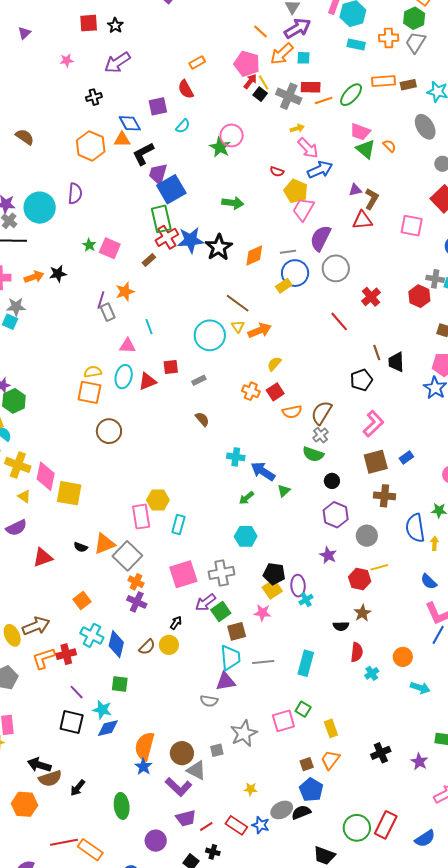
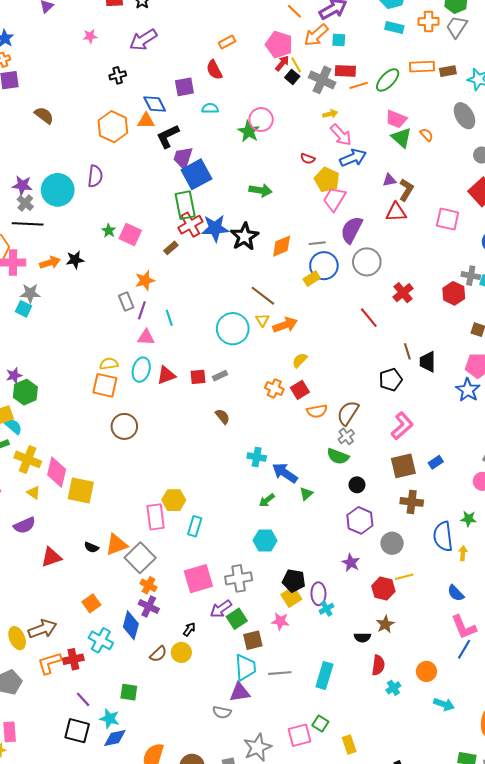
cyan semicircle: (183, 126) -> (210, 108), turned -133
purple line: (101, 300) -> (142, 310), moved
red square: (171, 367) -> (198, 377), moved
blue diamond: (116, 644) -> (131, 625), moved

